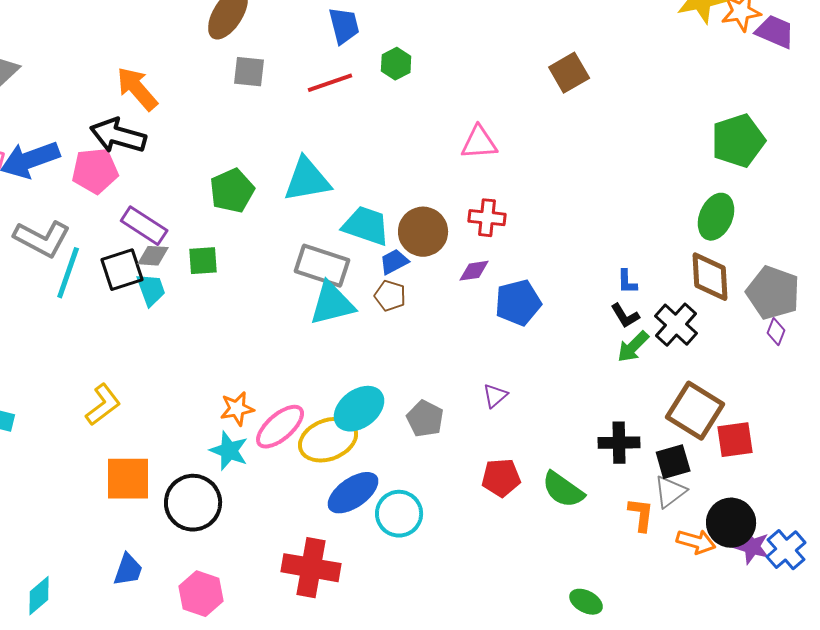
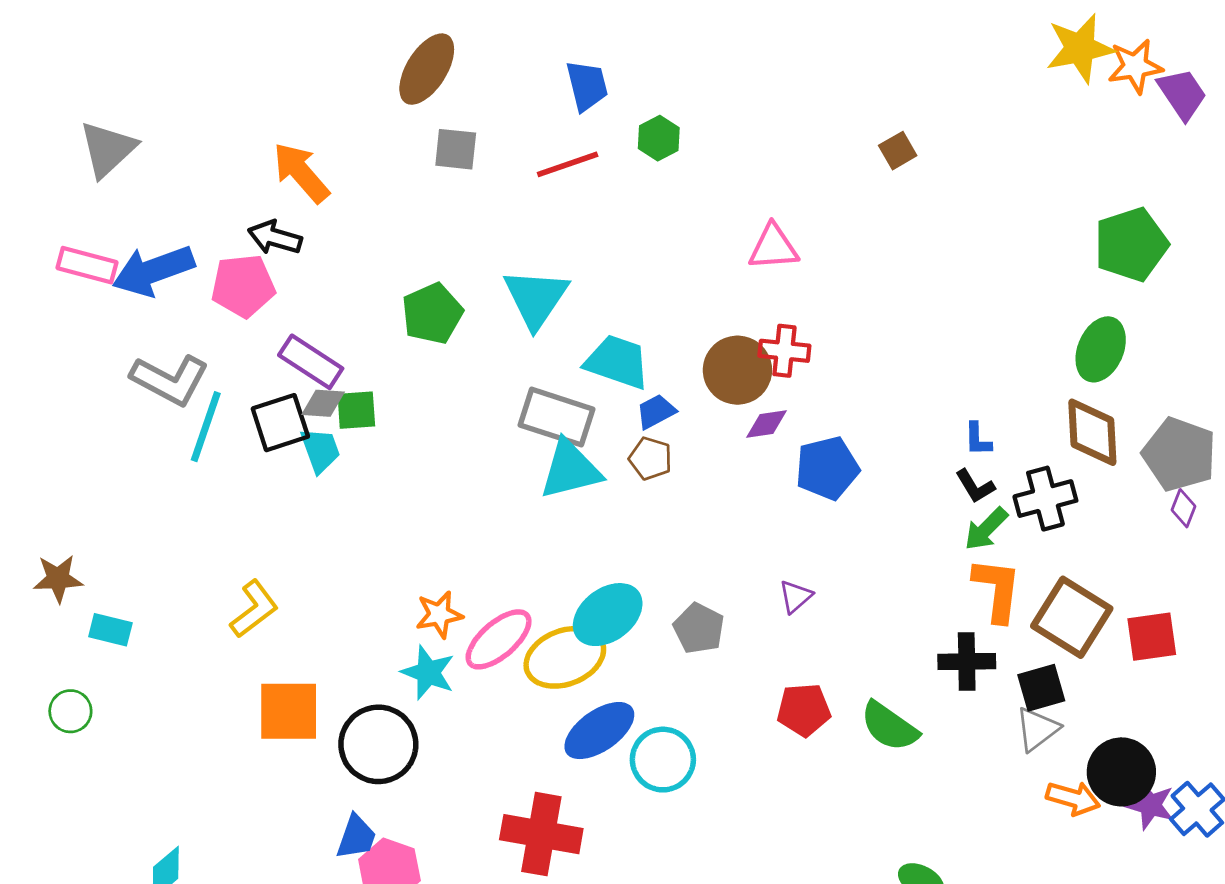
purple trapezoid: (775, 32) -> (1182, 94), turned 33
brown square: (569, 73) -> (898, 151), size x0.7
black arrow: (118, 136) -> (275, 238), size x0.7
cyan triangle: (307, 180) -> (536, 298), turned -46
brown circle: (423, 232) -> (737, 370), moved
green square: (203, 261) -> (356, 410), moved
black cross: (676, 325) -> (1045, 499), turned 33
red square: (735, 440) -> (1152, 637), moved
orange L-shape: (641, 515) -> (997, 590), moved, size x1.4
blue trapezoid: (128, 570) -> (356, 837), moved

